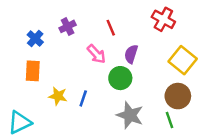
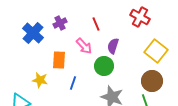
blue cross: (35, 38) -> (33, 33), size x1.5
orange rectangle: (33, 71) -> (59, 60), moved
yellow star: (58, 96) -> (40, 80), moved

